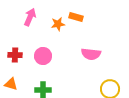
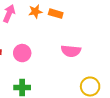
orange star: (58, 24) -> (35, 11), moved

